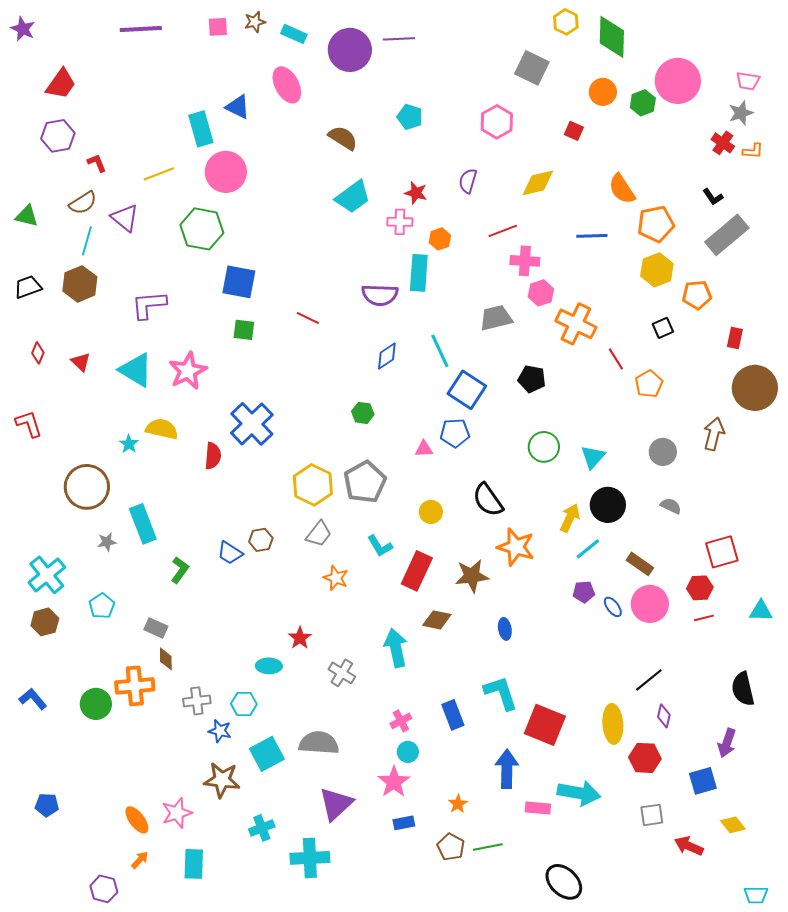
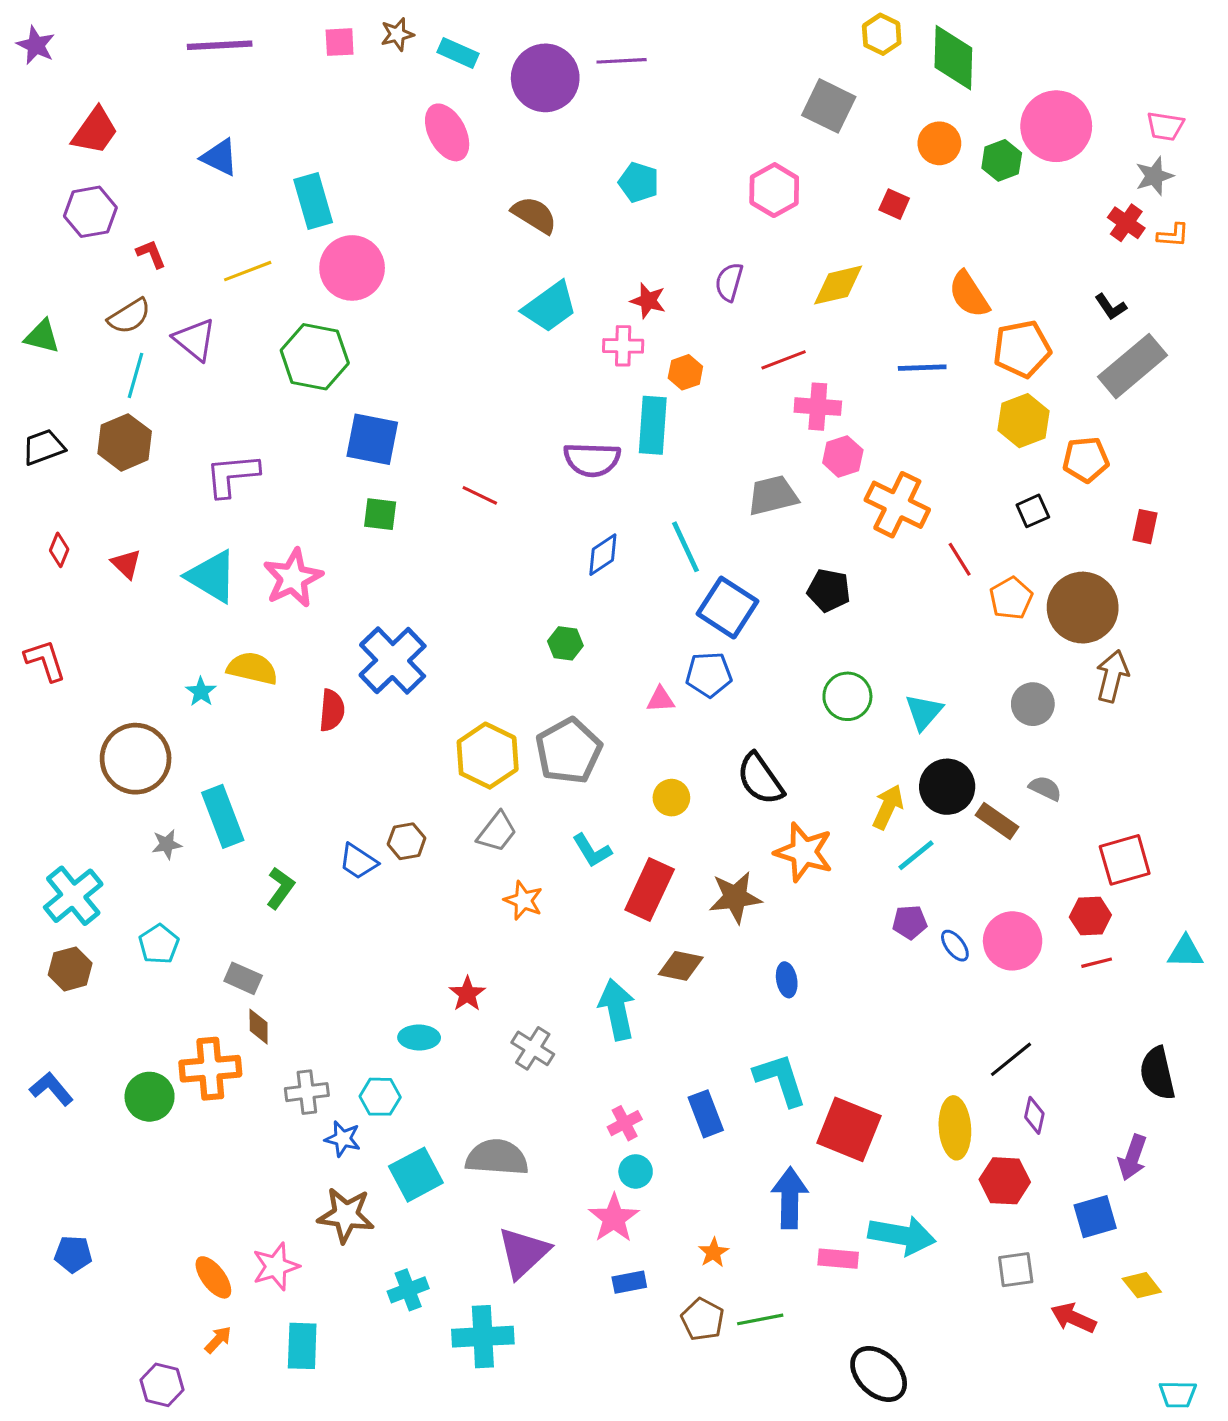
blue triangle: (238, 107) -> (220, 157), moved
brown circle: (755, 388) -> (1083, 608), moved
brown rectangle: (640, 564) -> (997, 821), moved

